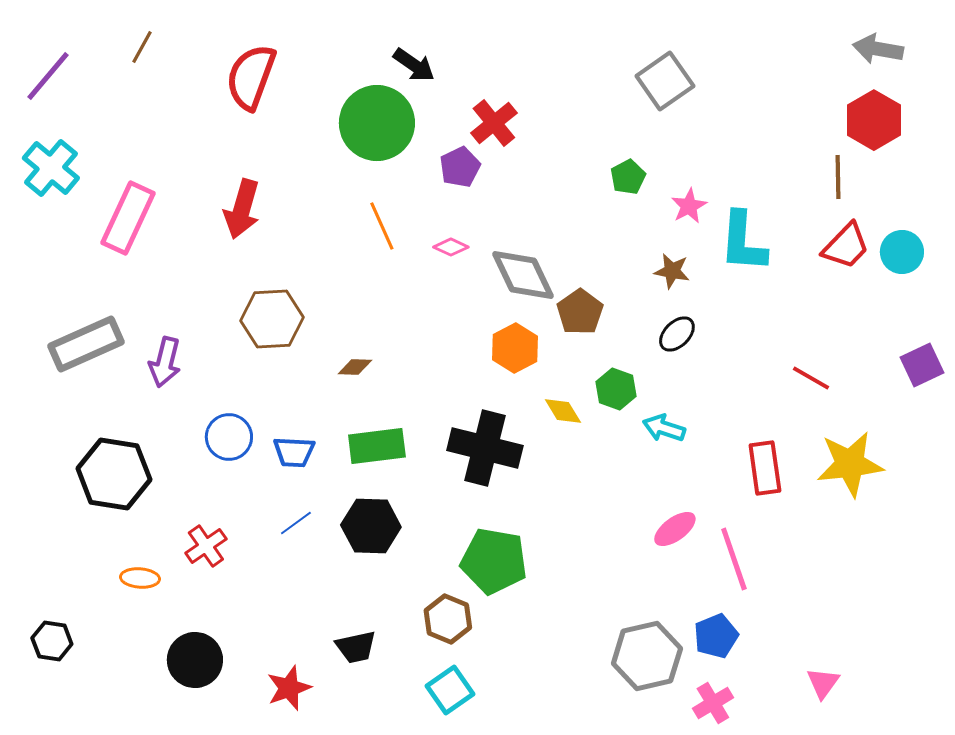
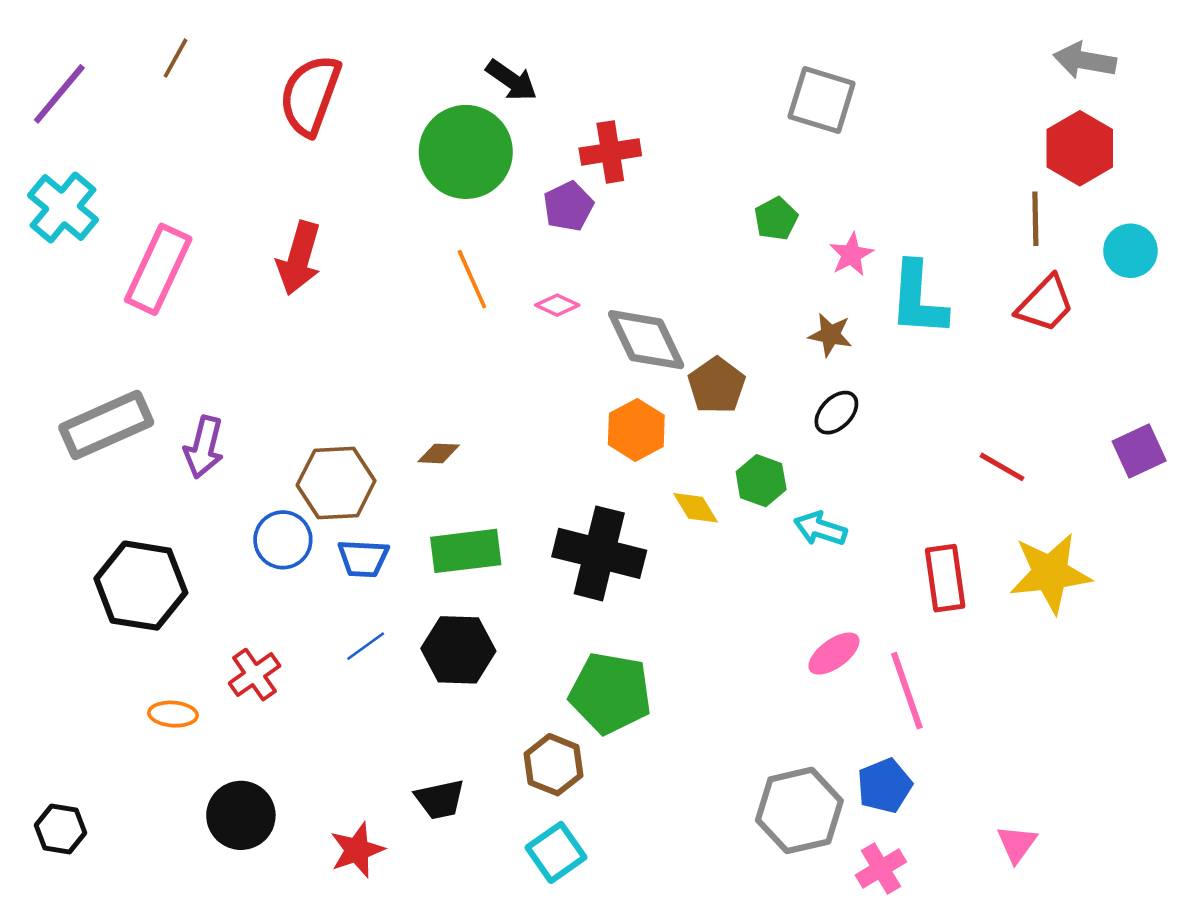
gray square: (665, 81) -> (822, 100), turned -38
red cross: (494, 123) -> (610, 152), turned 30
cyan circle: (902, 252) -> (1130, 251), moved
brown hexagon: (272, 319) -> (336, 483), moved
black hexagon: (52, 641) -> (61, 829), moved

